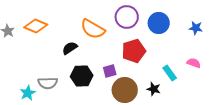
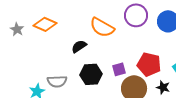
red pentagon: (134, 51) -> (149, 64), moved, turned 30

